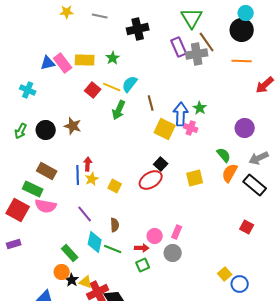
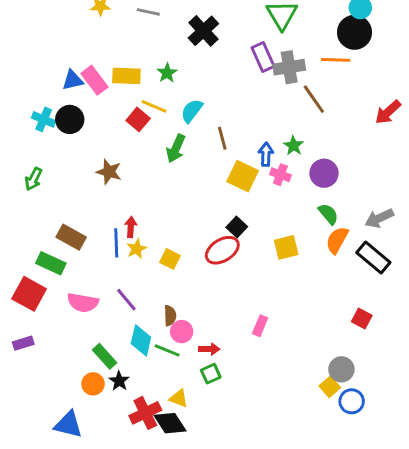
black cross: (138, 29) -> (203, 31), turned -30
brown line: (207, 42) -> (314, 99), moved
orange line: (242, 61) -> (336, 60), moved
yellow line: (112, 87) -> (154, 106), moved
blue arrow: (181, 114) -> (266, 154), size x0.7
purple circle: (245, 128) -> (324, 173), moved
black circle: (46, 130) -> (70, 119), moved
pink semicircle: (46, 206) -> (83, 303), moved
pink circle: (155, 236) -> (182, 332), moved
gray circle: (173, 253) -> (341, 369), moved
black star: (72, 280) -> (119, 381), moved
yellow triangle: (86, 282) -> (179, 398), moved

